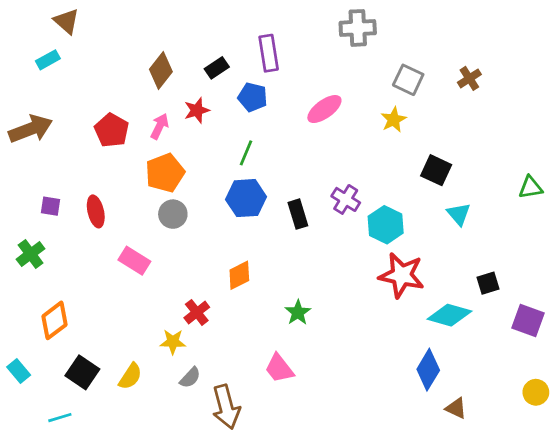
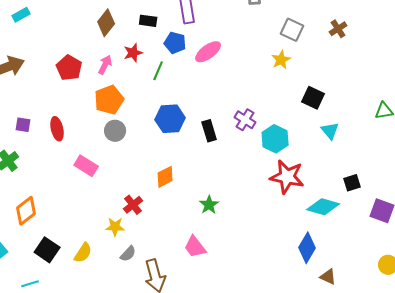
black rectangle: (217, 68) -> (148, 21), turned 42
pink ellipse: (324, 109) -> (208, 52), moved
green line: (246, 153) -> (158, 71), moved

